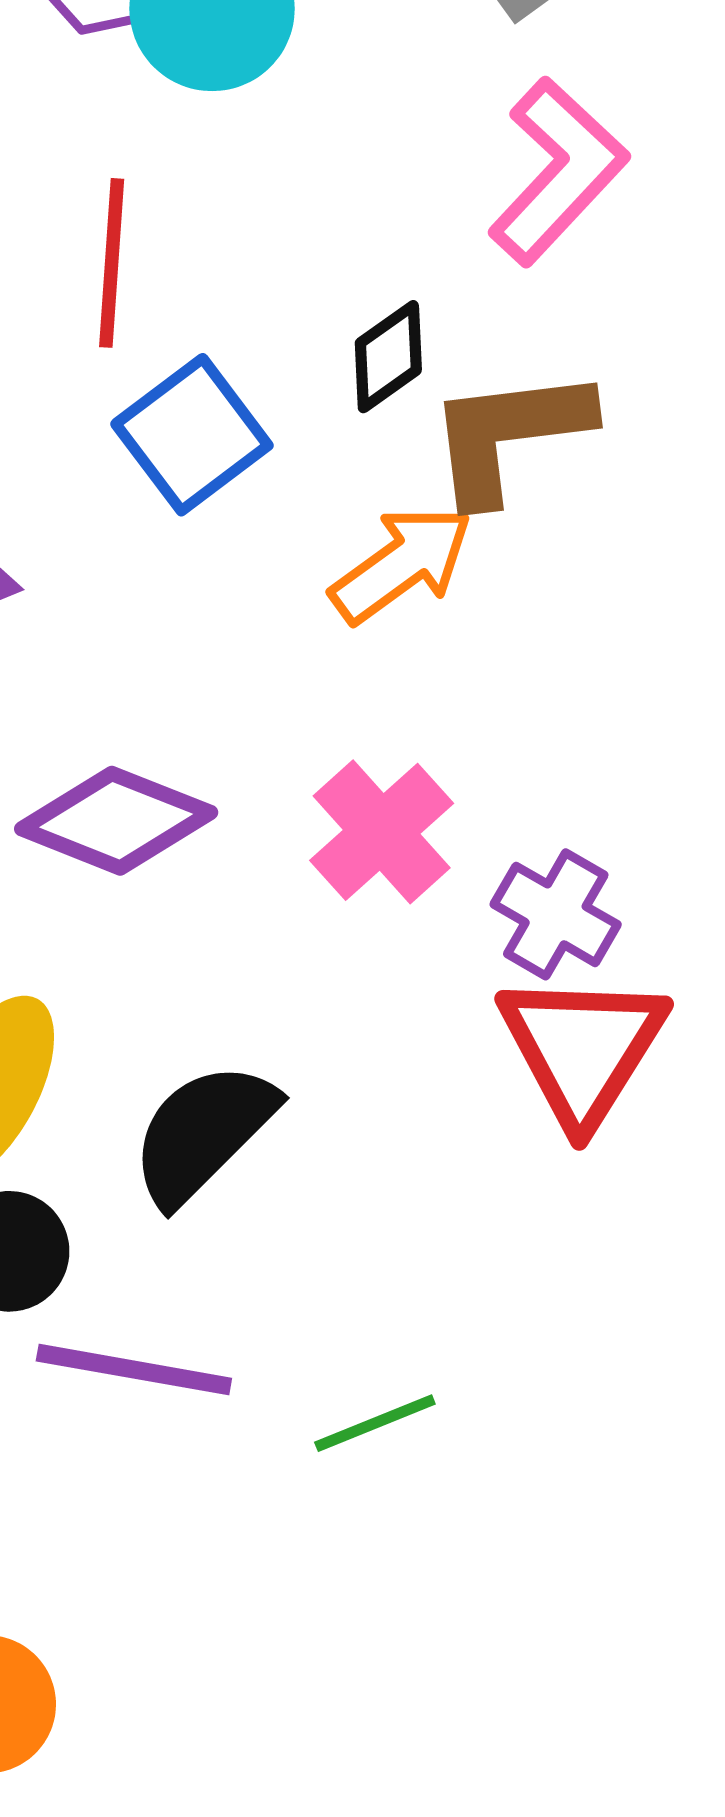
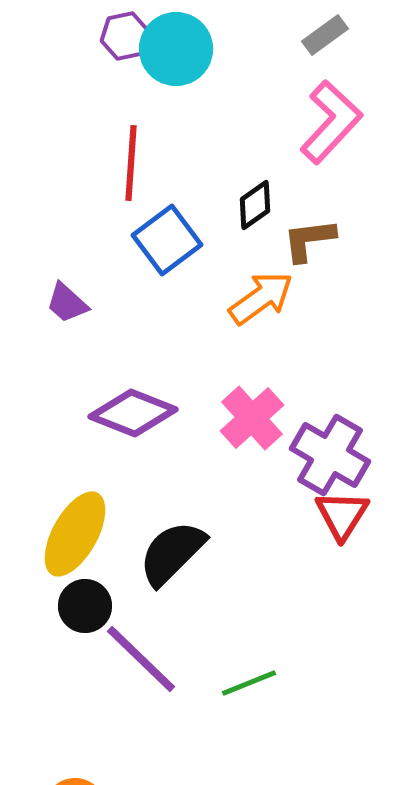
brown L-shape: (509, 435) -> (309, 240), size x0.7
purple cross: (556, 914) -> (330, 455), size x1.4
red triangle: (582, 1048) -> (342, 515), size x0.7
purple line: (134, 1370) -> (141, 659), turned 34

